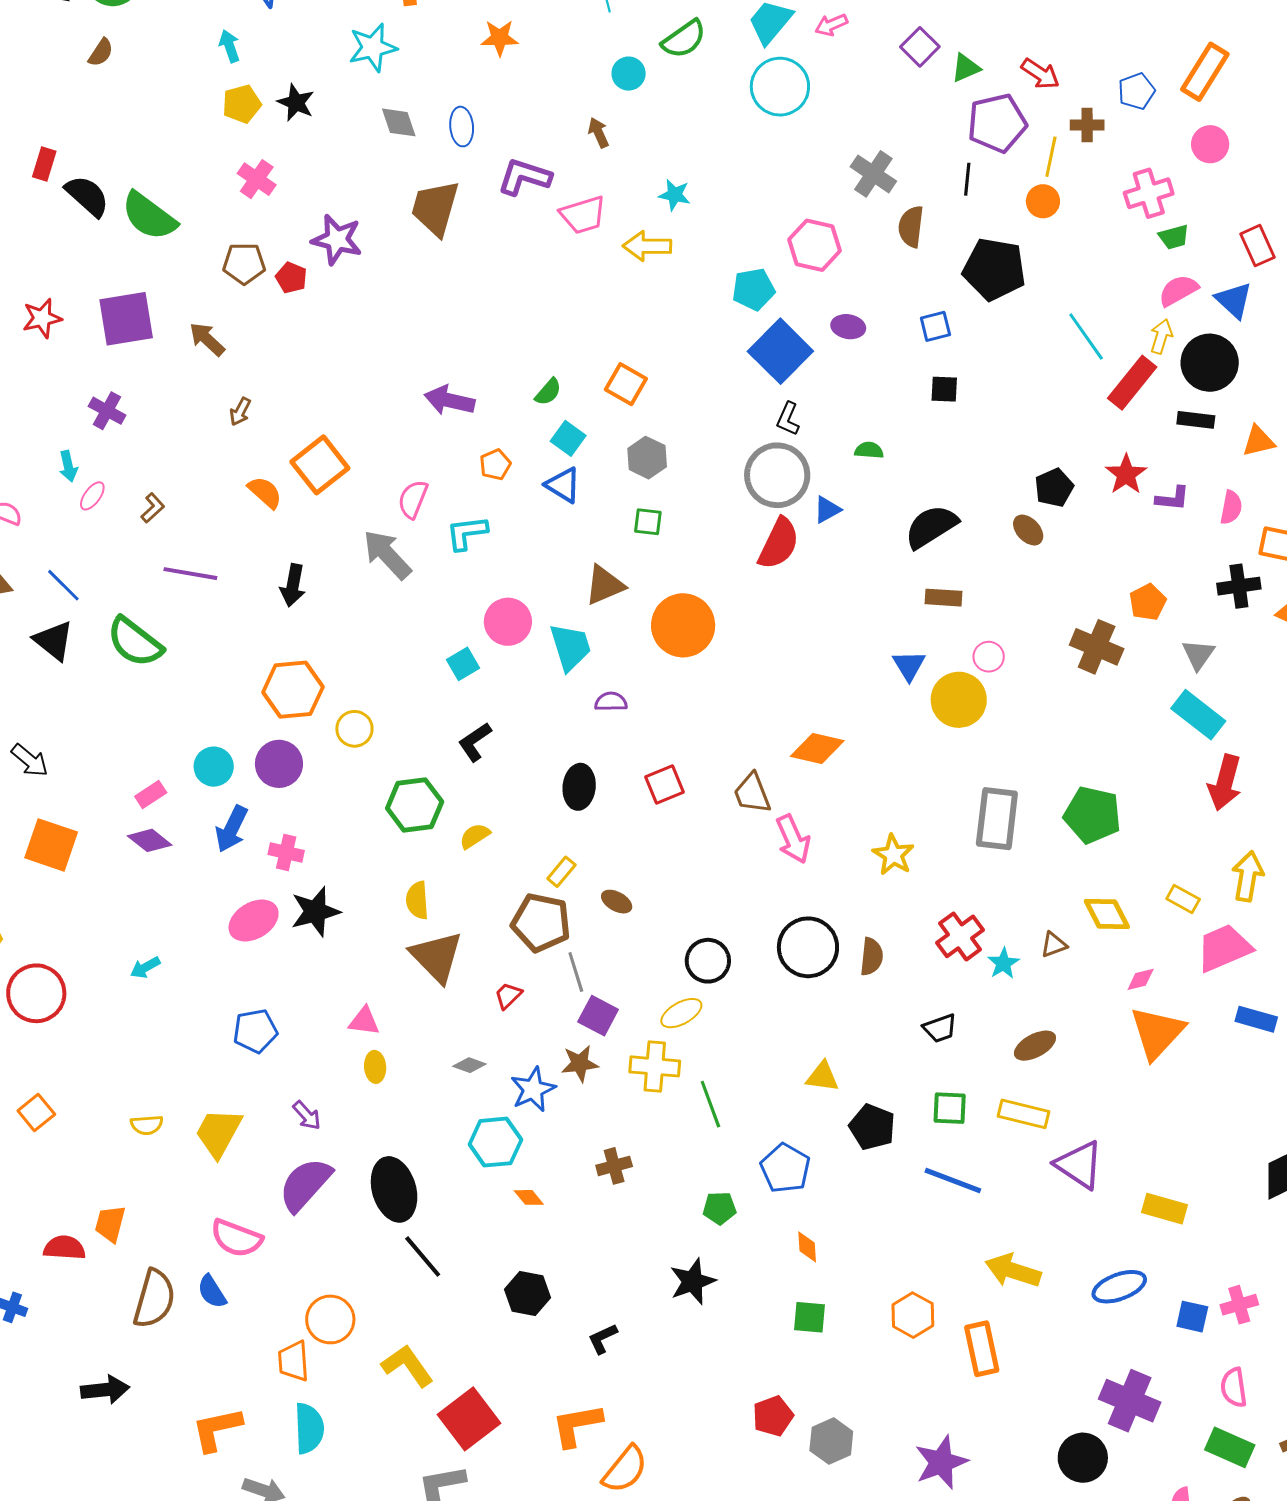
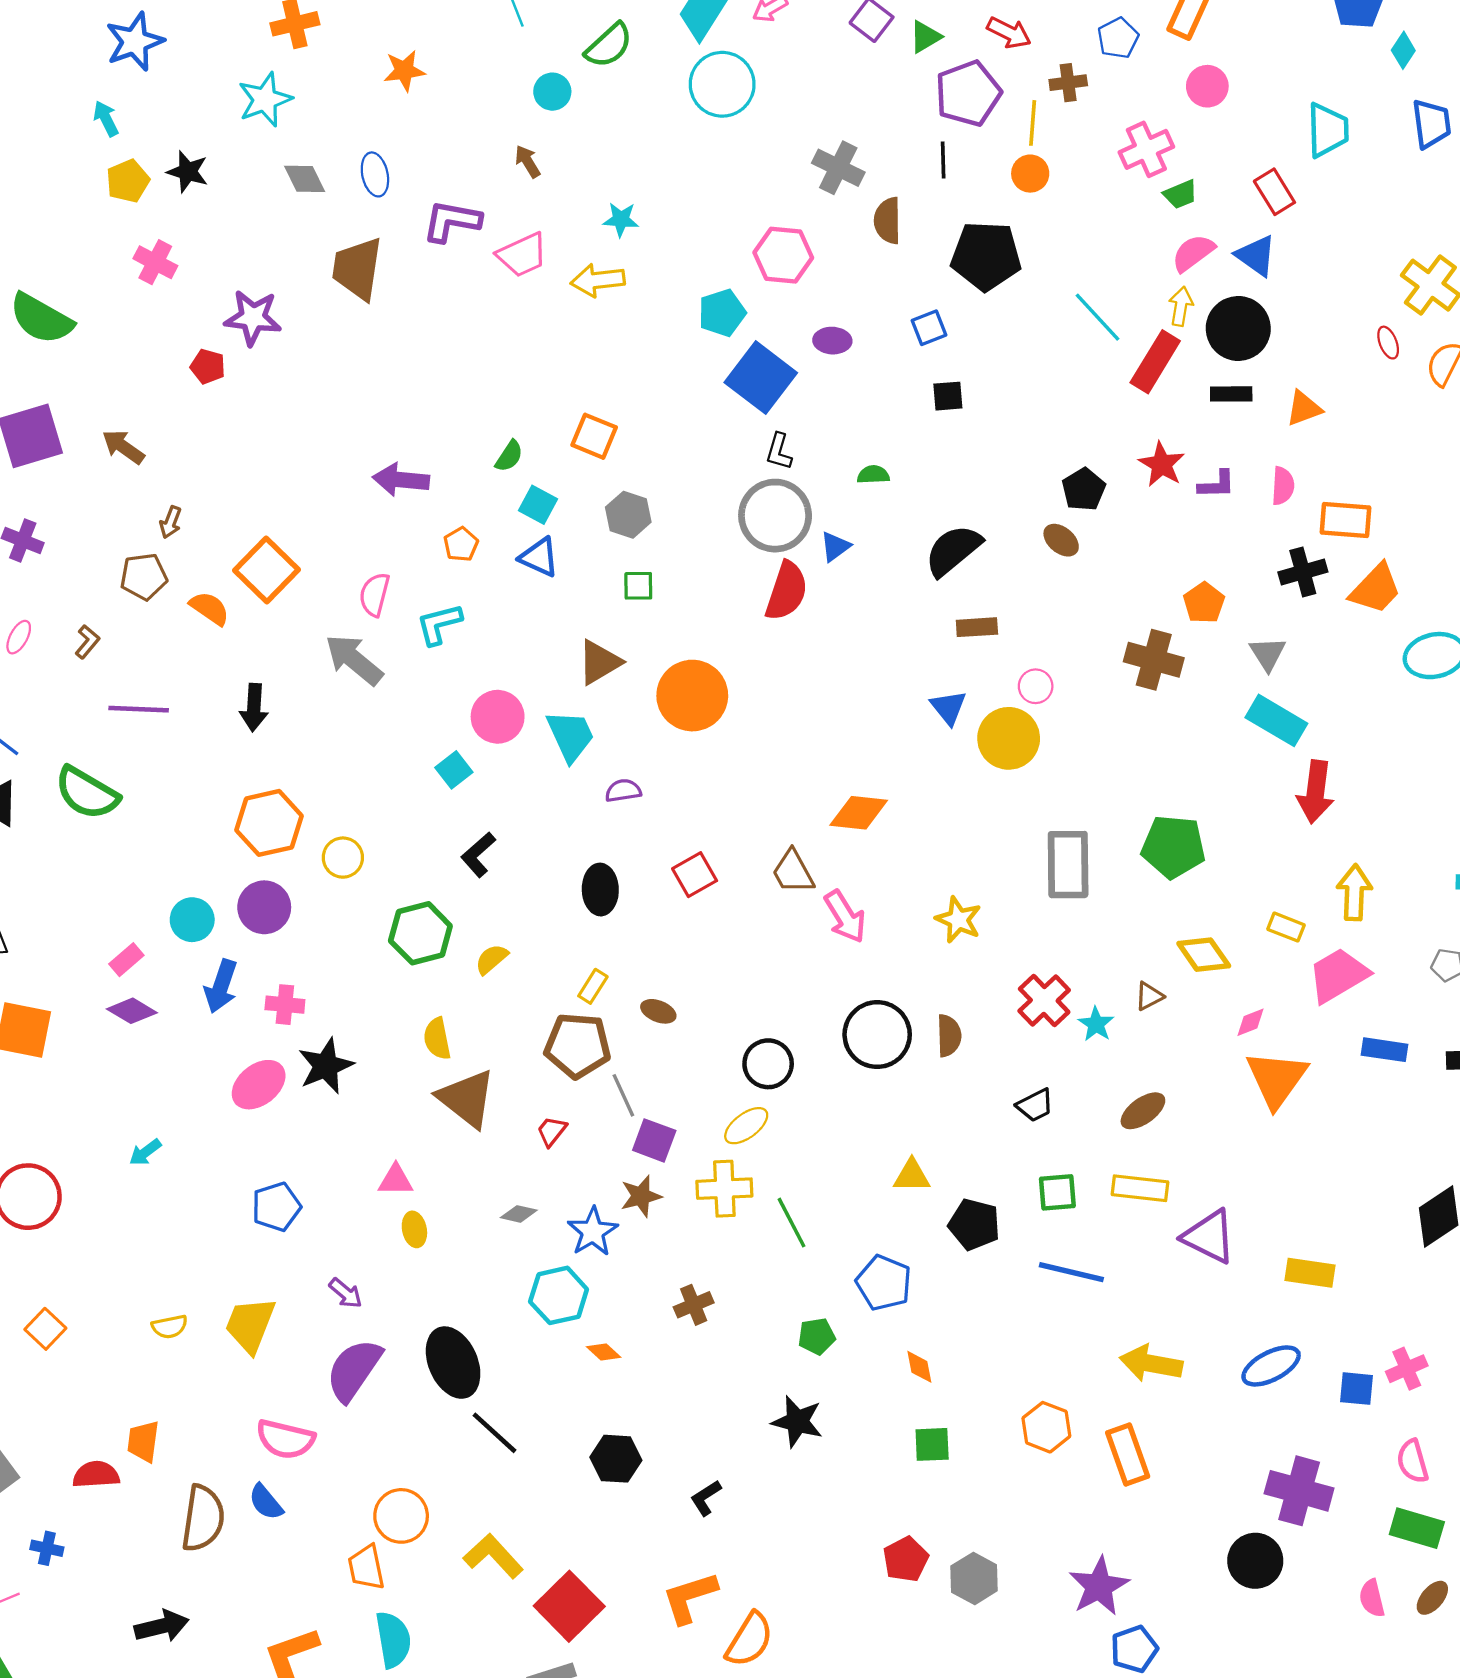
brown pentagon: (244, 263) -> (144, 577), moved
black star: (693, 1281) -> (797, 1422), turned -30

